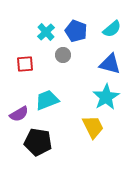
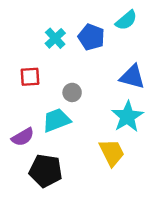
cyan semicircle: (112, 29) -> (126, 20), moved
gray circle: (63, 55) -> (72, 92), moved

